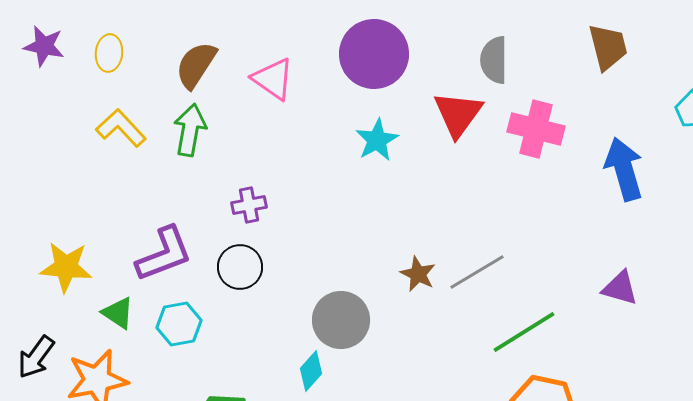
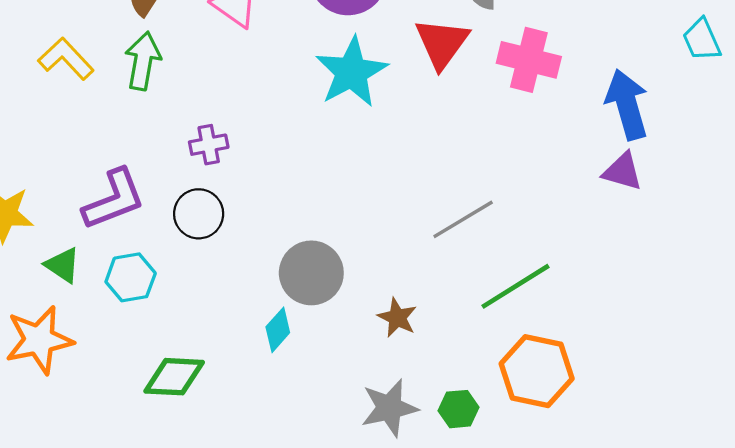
cyan star: (377, 140) -> (351, 72), size x1.5
brown star: (418, 274) -> (397, 318), moved
purple triangle: (620, 288) -> (623, 171), moved

